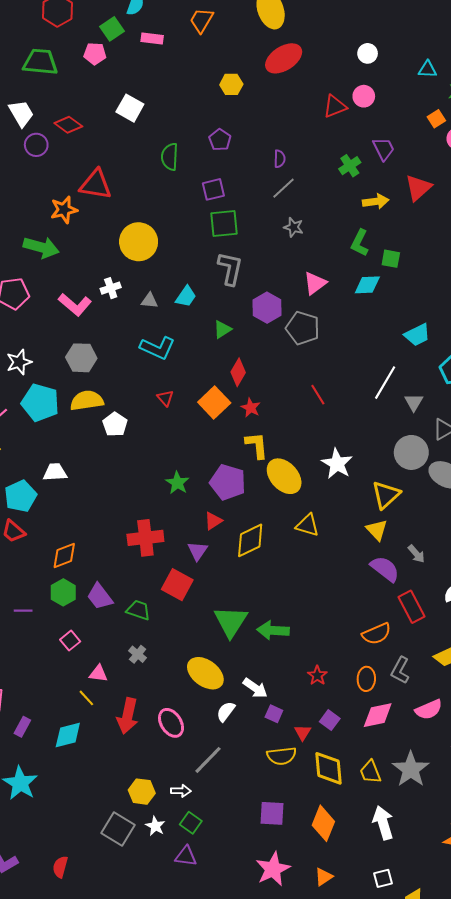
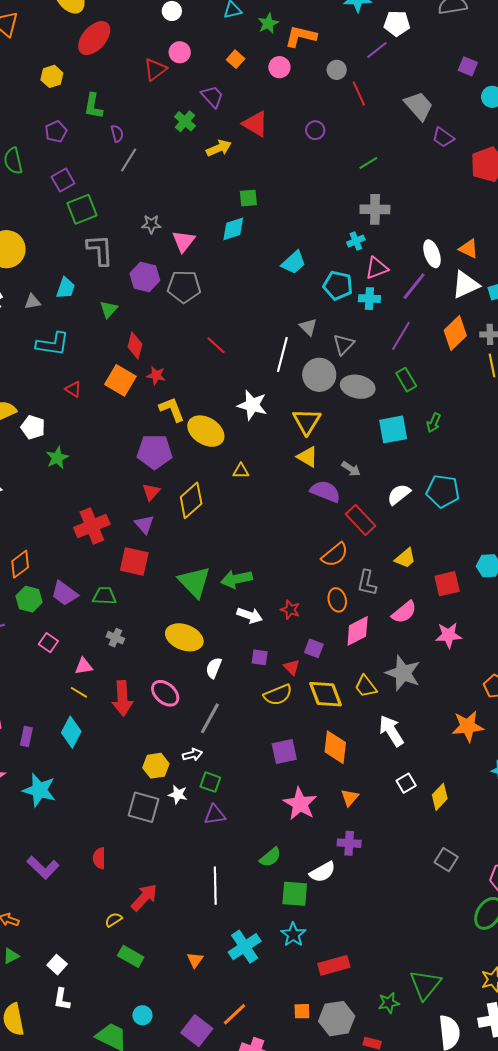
orange square: (436, 119) -> (236, 59), moved
purple pentagon: (220, 140) -> (56, 132), turned 30
red triangle: (418, 188) -> (255, 124), turned -32
gray star: (294, 227) -> (151, 224), moved
green L-shape: (360, 243) -> (93, 106), moved
white line: (385, 383) -> (282, 355), moved
green star: (177, 483) -> (57, 458), moved, turned 30
yellow triangle: (307, 525) -> (241, 471), size x0.7
white arrow: (255, 688) -> (250, 615), moved
cyan diamond: (68, 735) -> (71, 732), turned -32

